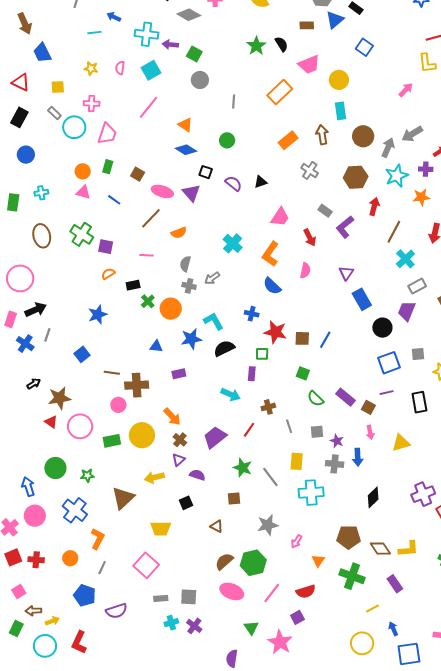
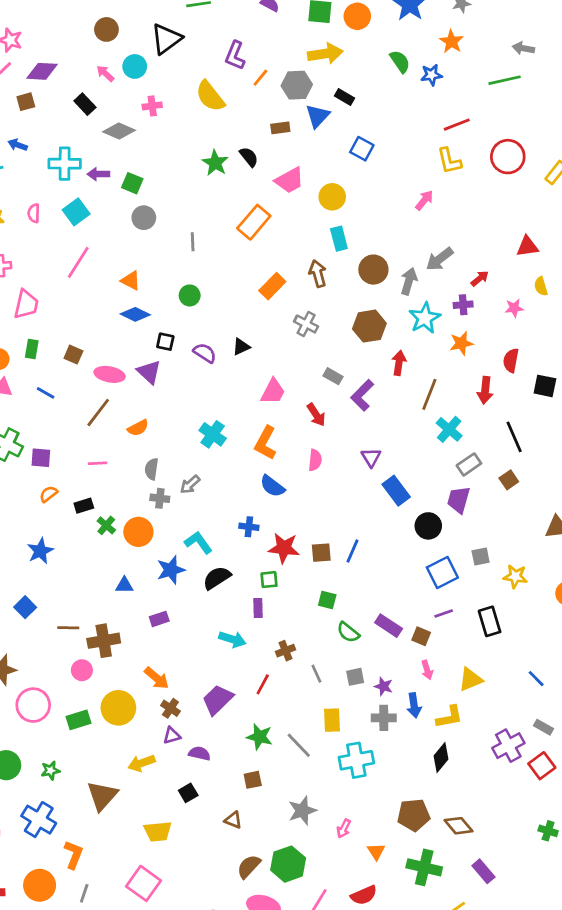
purple triangle: (179, 460) -> (172, 736), turned 32
yellow L-shape: (408, 549) -> (449, 717), moved
orange circle: (70, 558) -> (40, 885), size x1.5

